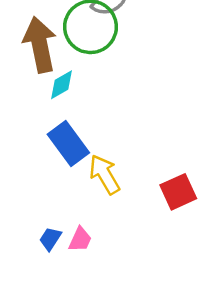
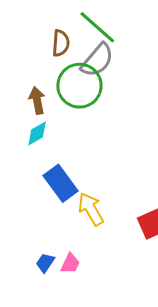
brown arrow: (40, 45) -> (37, 100), size x0.6
cyan diamond: (61, 85) -> (37, 133), moved

